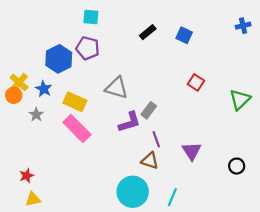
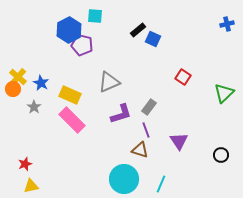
cyan square: (91, 17) -> (95, 16), moved
blue square: (184, 35) -> (153, 39), moved
blue hexagon: (59, 59) -> (69, 30), moved
gray triangle: (117, 88) -> (109, 82), turned -40
gray rectangle: (149, 110) -> (149, 107), moved

